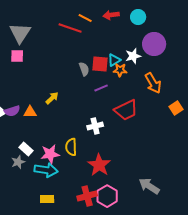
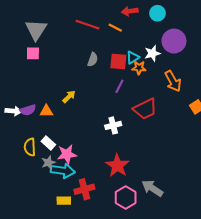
orange line: (85, 18) -> (115, 28), moved
gray semicircle: (84, 69) -> (93, 60), moved, turned 40
purple line: (101, 88) -> (119, 86), turned -40
yellow semicircle: (71, 147) -> (30, 147), moved
white rectangle: (26, 149) -> (48, 143), moved
gray star: (18, 162) -> (48, 162), moved
gray arrow: (149, 186) -> (152, 188), moved
red cross: (87, 196) -> (84, 189), moved

